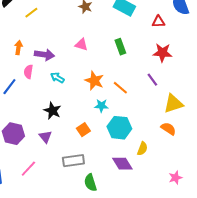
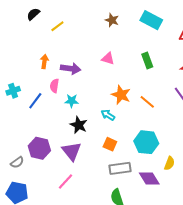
cyan arrow: (57, 78) -> (108, 115), moved
cyan star: (101, 106) -> (72, 101), moved
orange square: (83, 130) -> (110, 144), turned -32
purple triangle: (45, 137) -> (72, 151), size x1.5
gray rectangle: (73, 161) -> (120, 168), moved
pink line: (28, 169) -> (66, 182), moved

